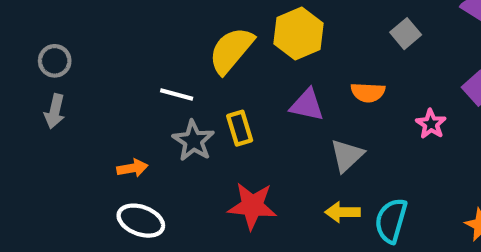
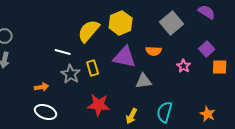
gray square: (406, 34) -> (172, 23), size x1.6
purple triangle: (307, 105) -> (125, 57), size x1.4
gray triangle: (347, 155) -> (144, 81), turned 36
yellow arrow: (343, 212) -> (132, 116), moved, turned -63

